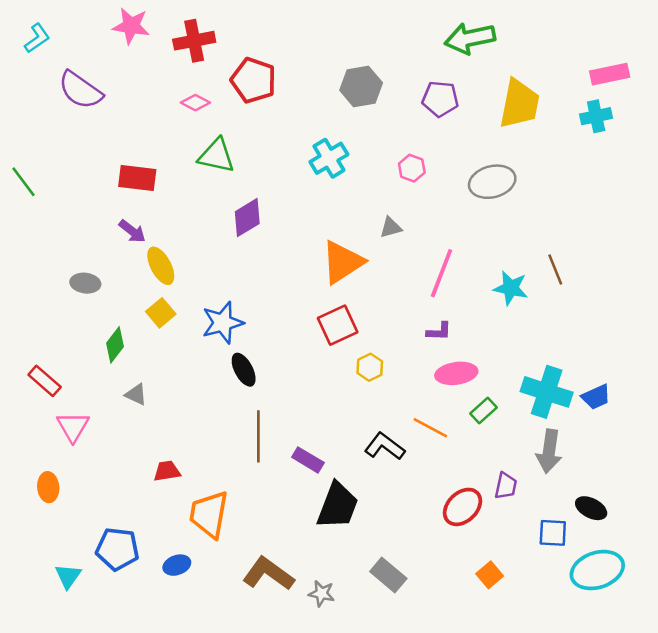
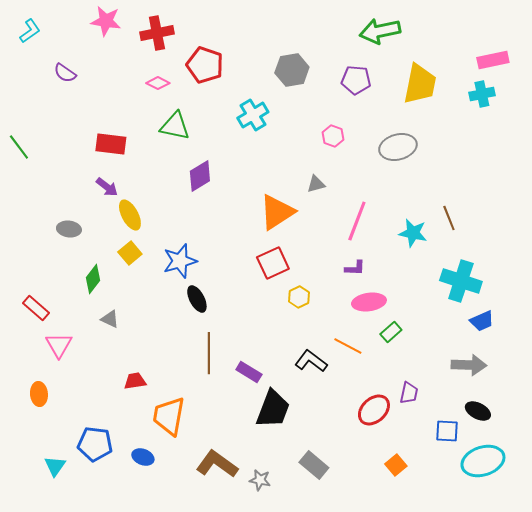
purple semicircle: (80, 90) -> (65, 73), size x0.6
cyan cross: (329, 158) -> (253, 115), moved
cyan cross: (547, 392) -> (461, 281), moved
gray arrow: (549, 451) -> (469, 365), moved, turned -96
blue ellipse: (177, 565) -> (143, 457), turned 40

